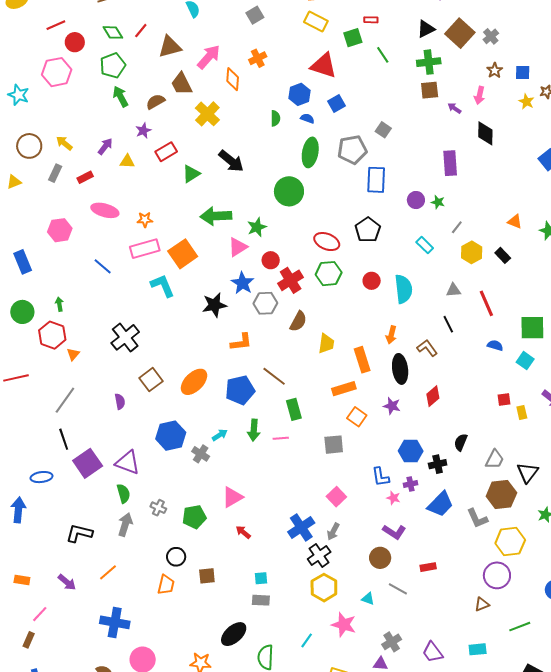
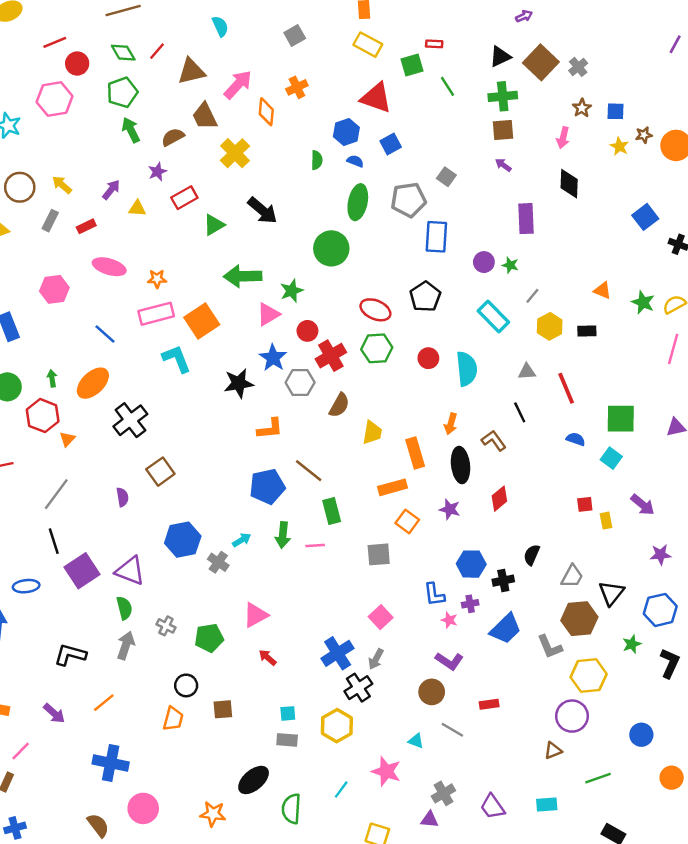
purple arrow: (454, 108) -> (503, 165), moved
cyan rectangle: (425, 245) -> (493, 317), size x1.5
black rectangle: (503, 255) -> (587, 331), turned -49
orange ellipse: (194, 382) -> (93, 383), moved
yellow hexagon: (324, 588) -> (337, 726), moved

